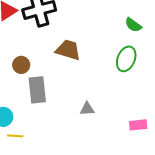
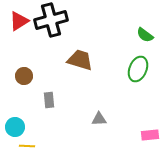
brown circle: (21, 65) -> (24, 76), moved
gray rectangle: (37, 90) -> (49, 100), size x0.6

